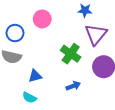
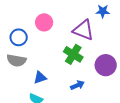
blue star: (85, 10) -> (103, 11), moved
purple triangle: (96, 34) -> (83, 30), moved, turned -45

